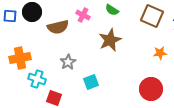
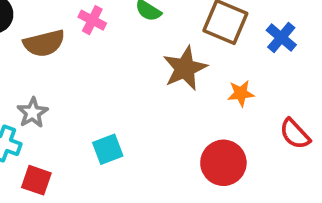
brown star: (110, 40) -> (185, 68), moved
gray star: (68, 62) -> (33, 113), moved

